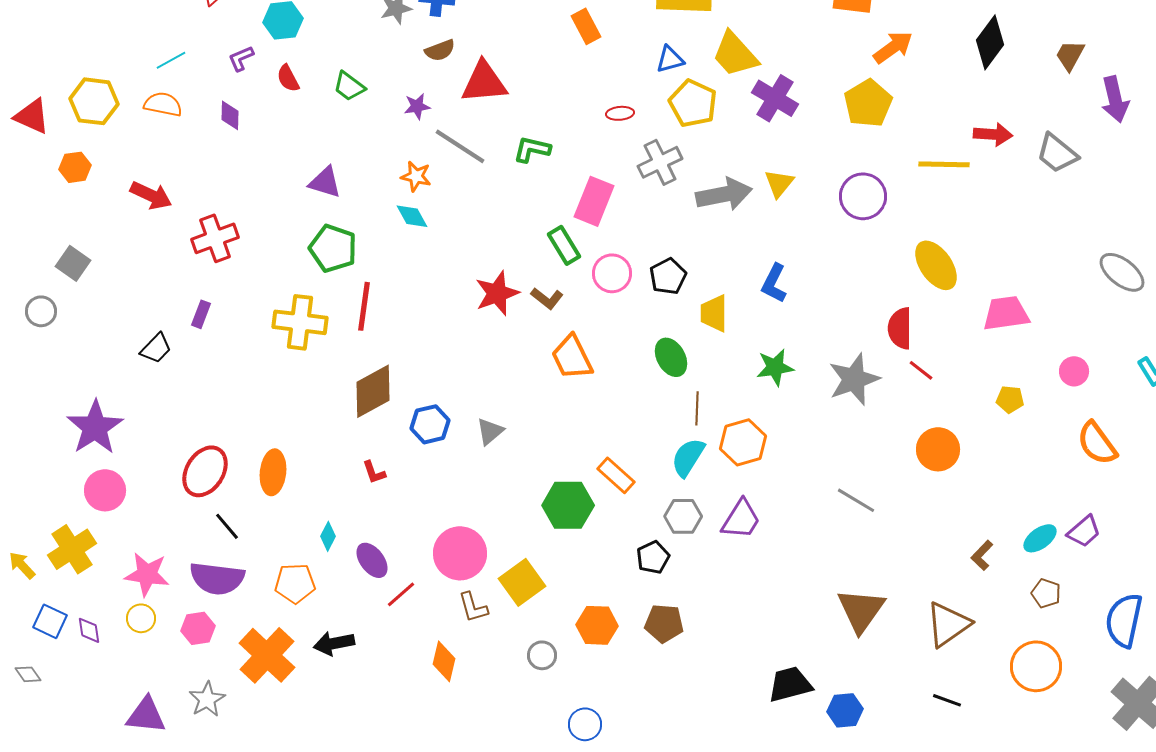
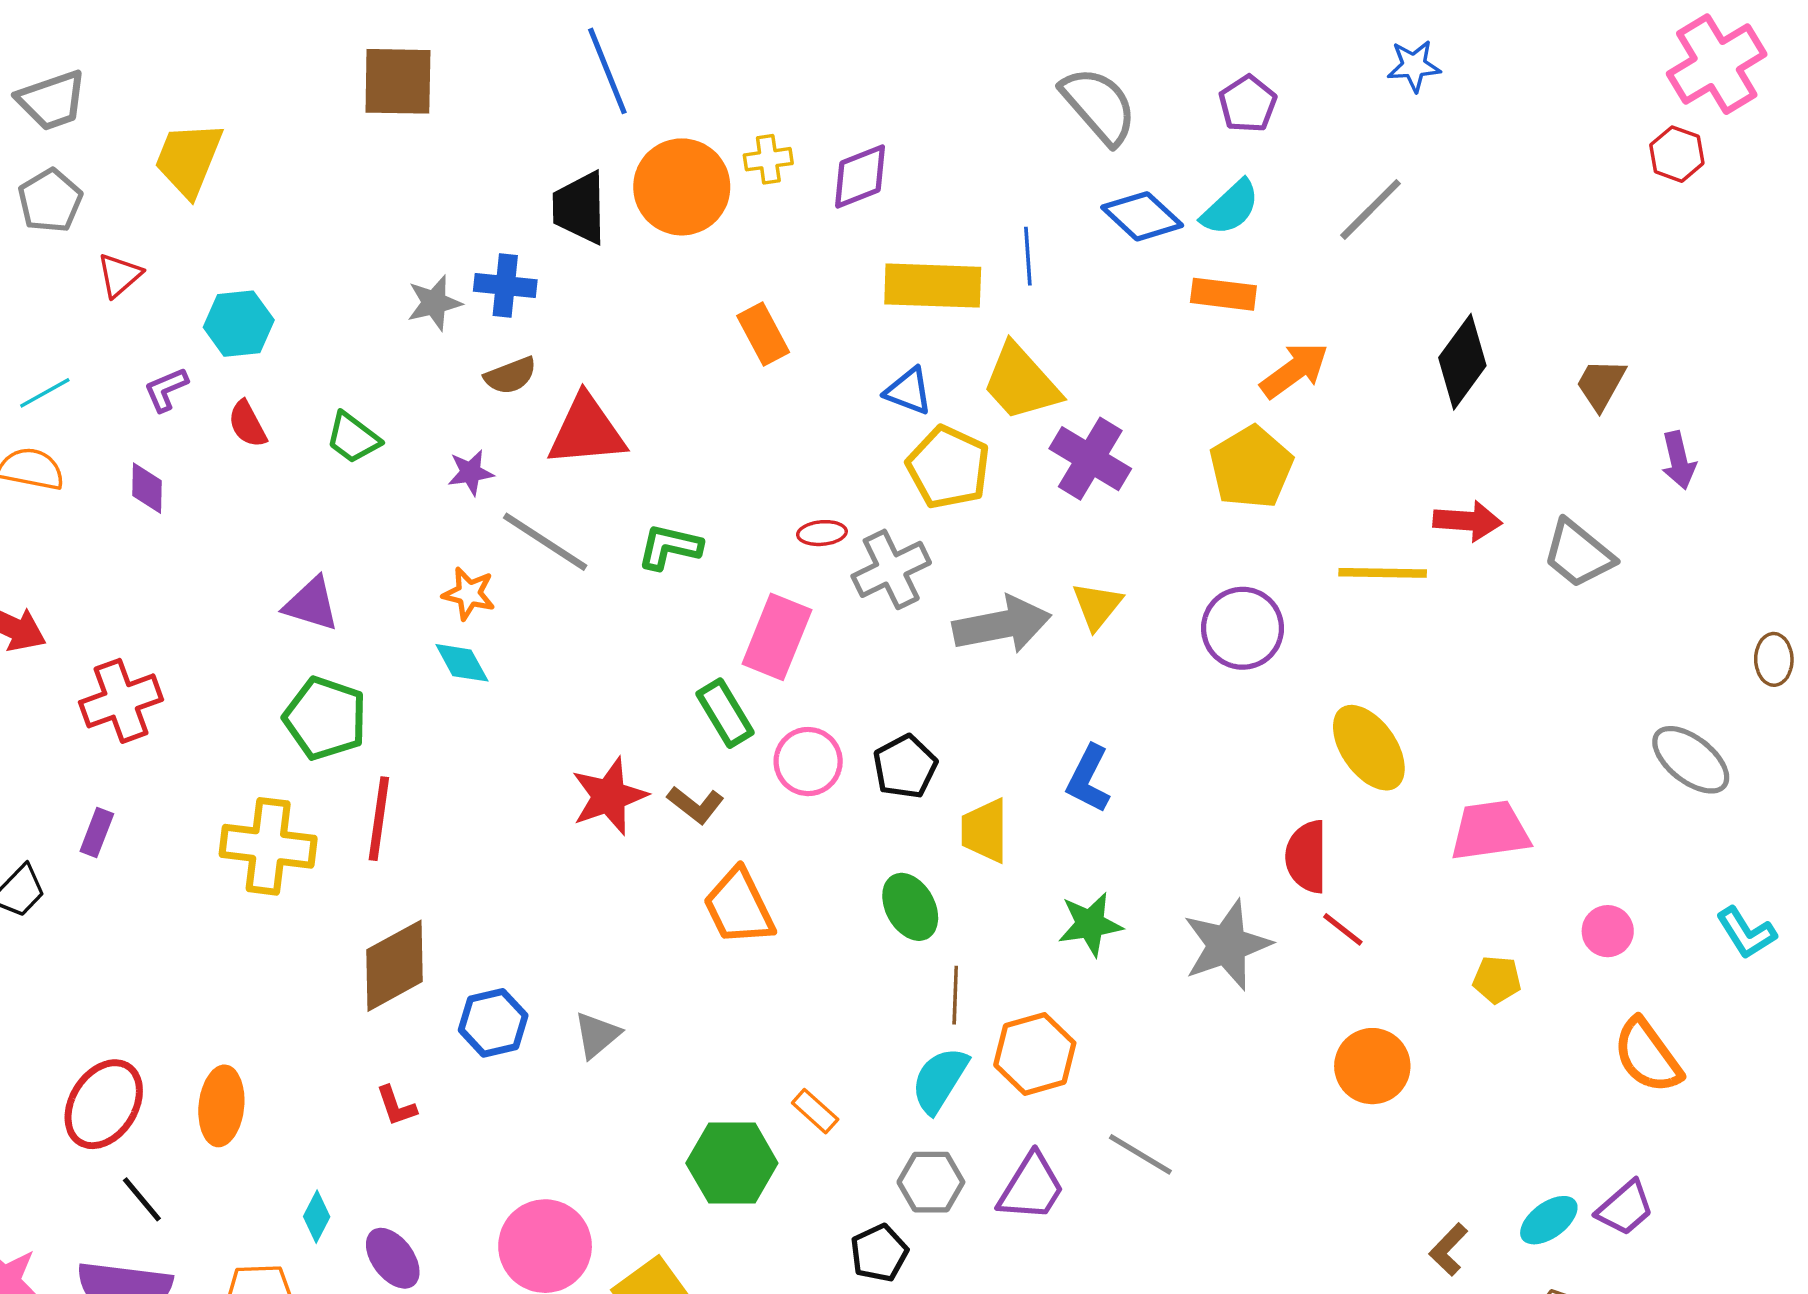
blue triangle: (670, 59) -> (908, 391), turned 36
purple arrow: (1115, 99) -> (1679, 460), size x0.7
red ellipse: (620, 113) -> (822, 533), moved
orange rectangle: (616, 475) -> (815, 1111), size x0.7
gray line: (856, 500) -> (1140, 1154), moved

